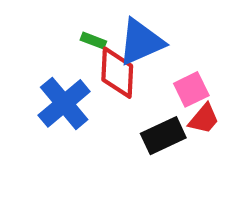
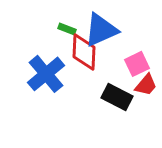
black rectangle: (163, 136) -> (117, 97), turned 52

